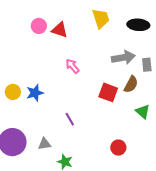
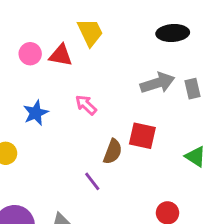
yellow trapezoid: (101, 18) -> (90, 32), moved
brown semicircle: (131, 84) -> (113, 152), moved
blue star: (35, 93) -> (36, 113), moved

